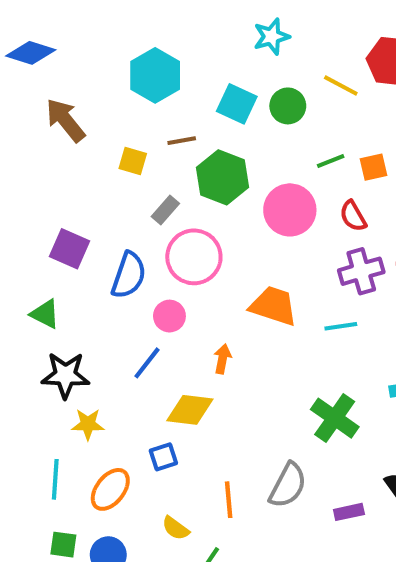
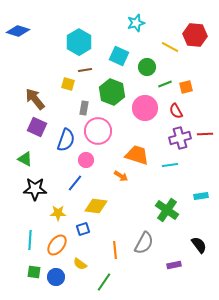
green circle: (288, 106) -> (147, 67), moved
brown arrow: (65, 120) -> (35, 99), moved
brown line: (182, 141) -> (85, 70), moved
gray rectangle: (165, 210) -> (84, 108), turned -32
orange arrow: (223, 359) -> (121, 176), moved, turned 112
yellow star: (88, 424) -> (58, 213), moved
purple rectangle: (349, 512) -> (174, 265), moved
yellow semicircle: (176, 528) -> (80, 264), moved

